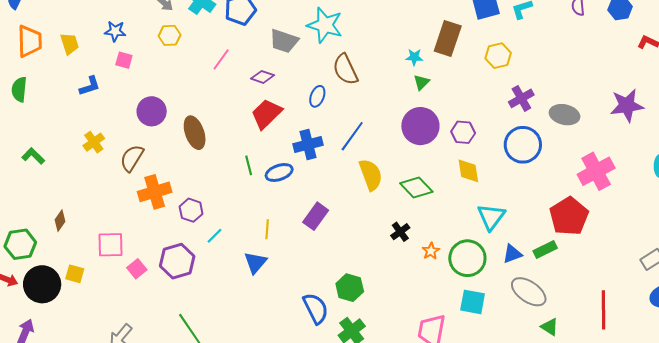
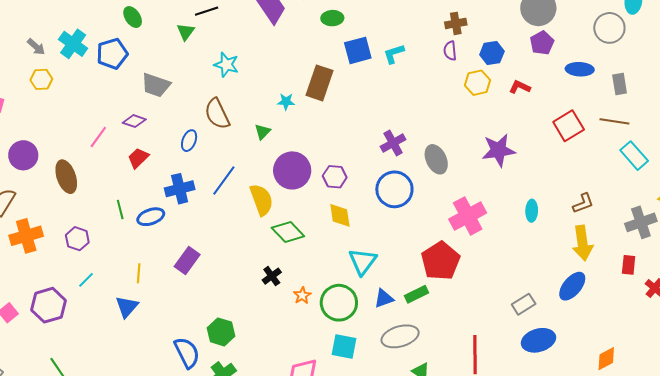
cyan star: (325, 25) -> (226, 65), moved, size x0.7
yellow hexagon: (498, 56) -> (478, 83), moved
pink line: (221, 59) -> (98, 137), moved
green triangle: (421, 82) -> (263, 132), moved
red trapezoid: (266, 114) -> (138, 158), size x0.7
gray ellipse: (565, 115) -> (436, 159), turned 52
yellow semicircle: (371, 175) -> (261, 200), moved
purple hexagon: (191, 210) -> (77, 239), moved
gray ellipse: (529, 292) -> (400, 336), turned -51

